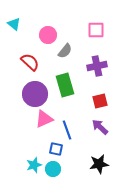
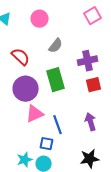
pink square: (96, 30) -> (93, 16), moved, turned -30
pink circle: (48, 35) -> (40, 19), moved
red square: (100, 101) -> (94, 85), moved
purple arrow: (100, 127) -> (91, 122), turned 30

